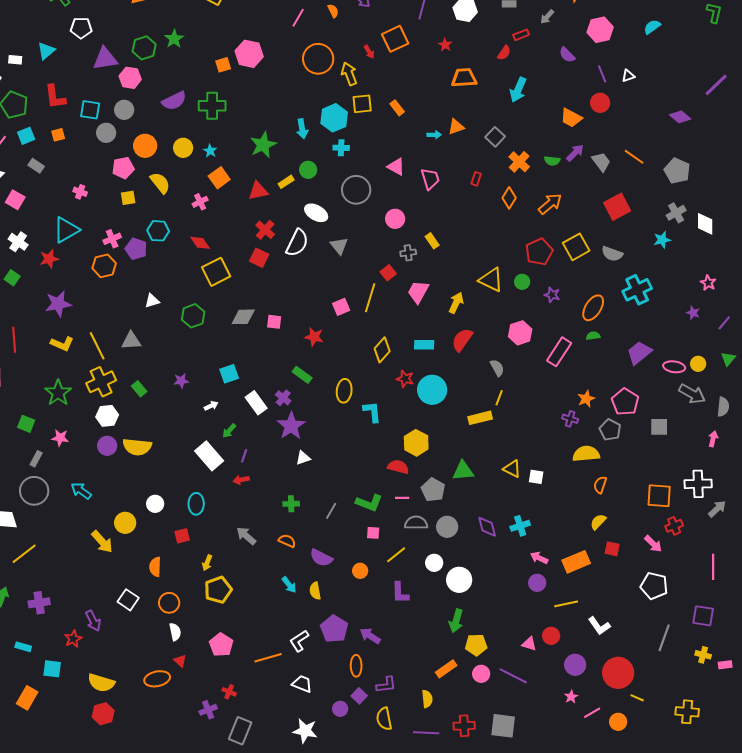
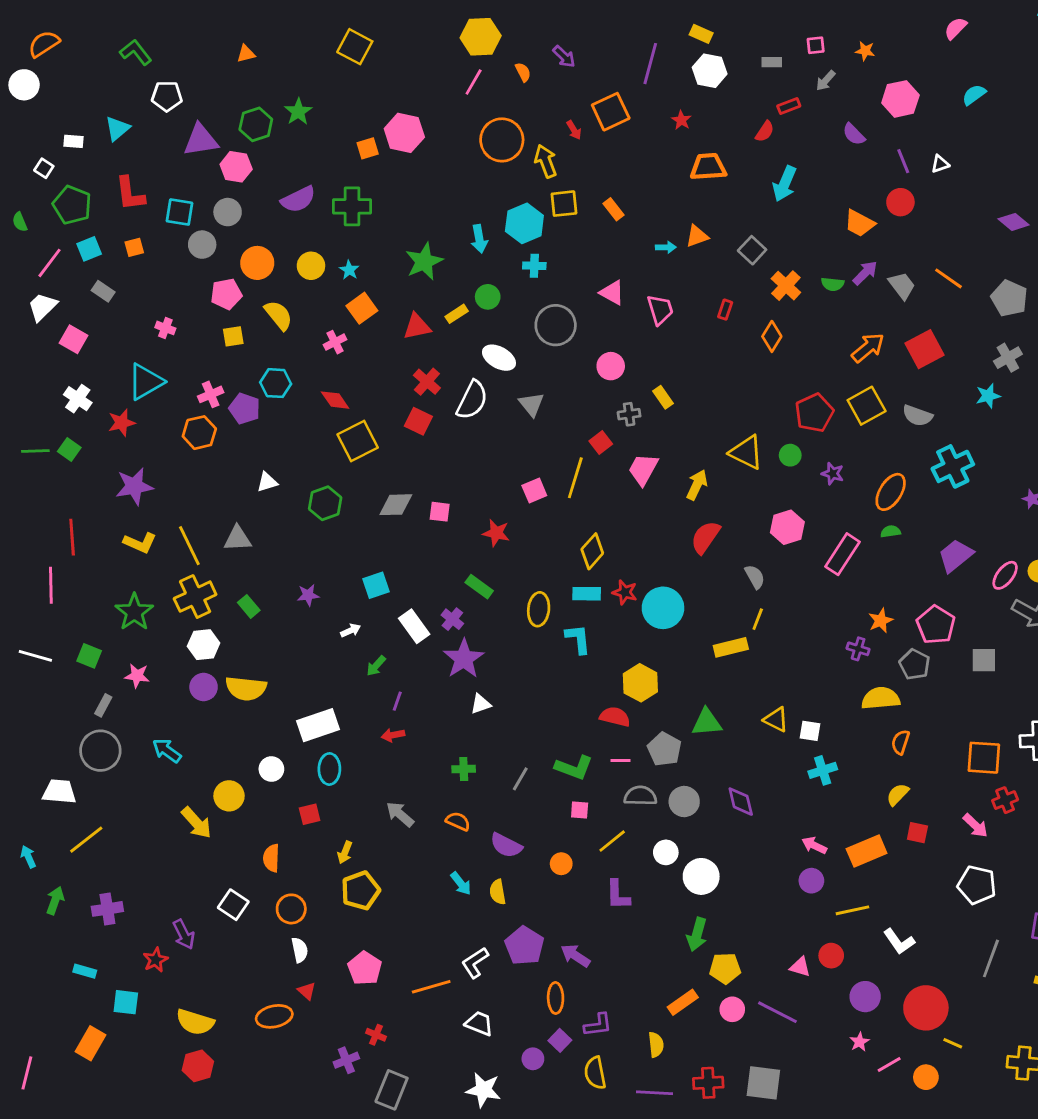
orange arrow: (550, 204) -> (868, 348), moved
cyan rectangle: (424, 345) -> (587, 594), moved
pink ellipse: (674, 367) -> (1005, 575), turned -60
white rectangle: (209, 456) -> (318, 725), moved, turned -68
cyan cross: (520, 526) -> (823, 770), moved

